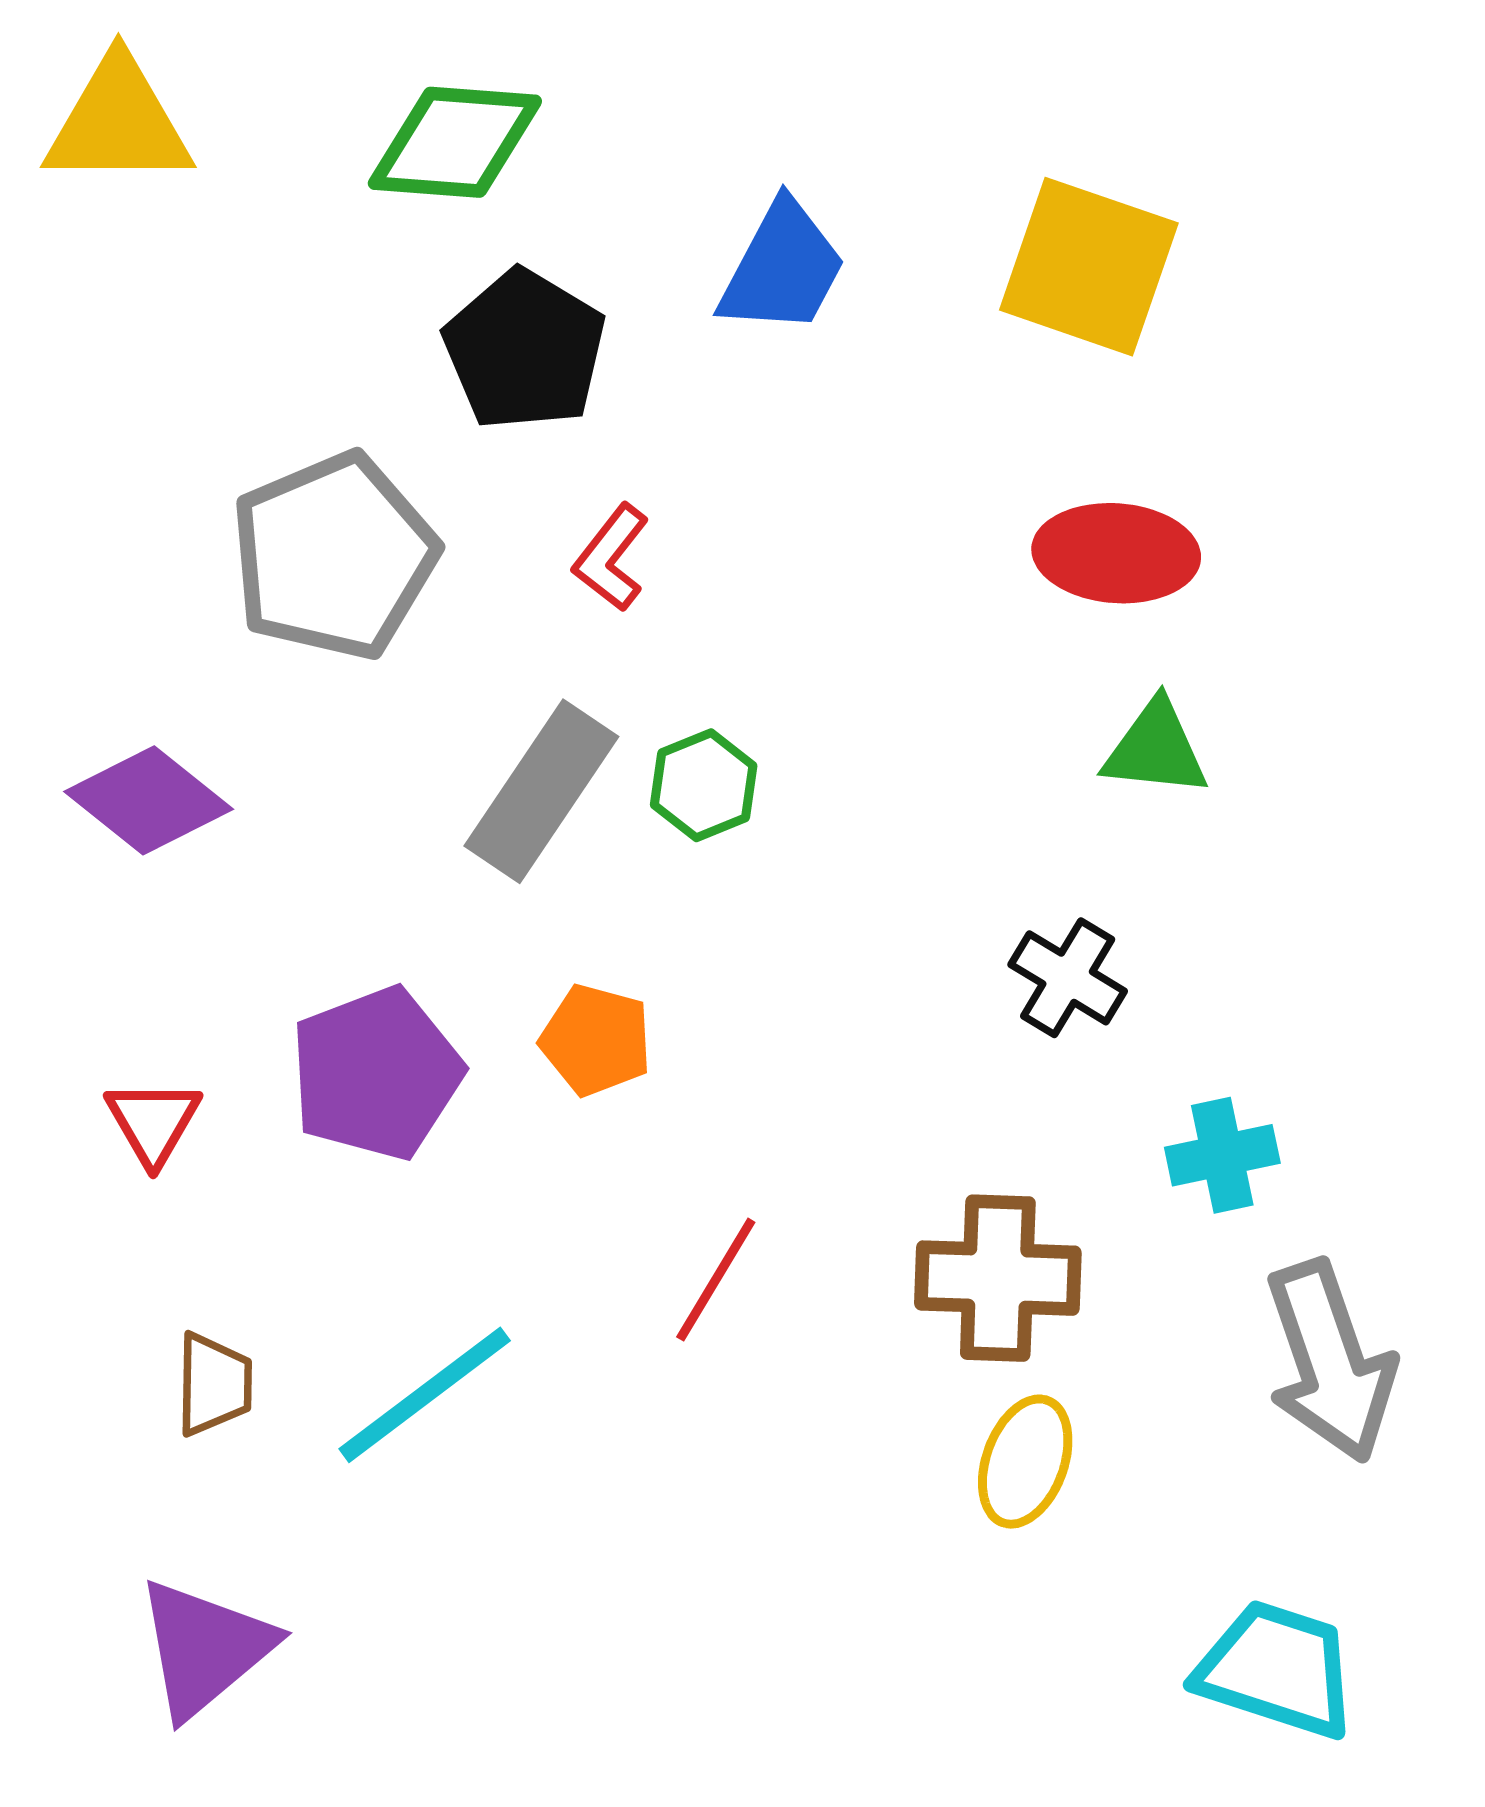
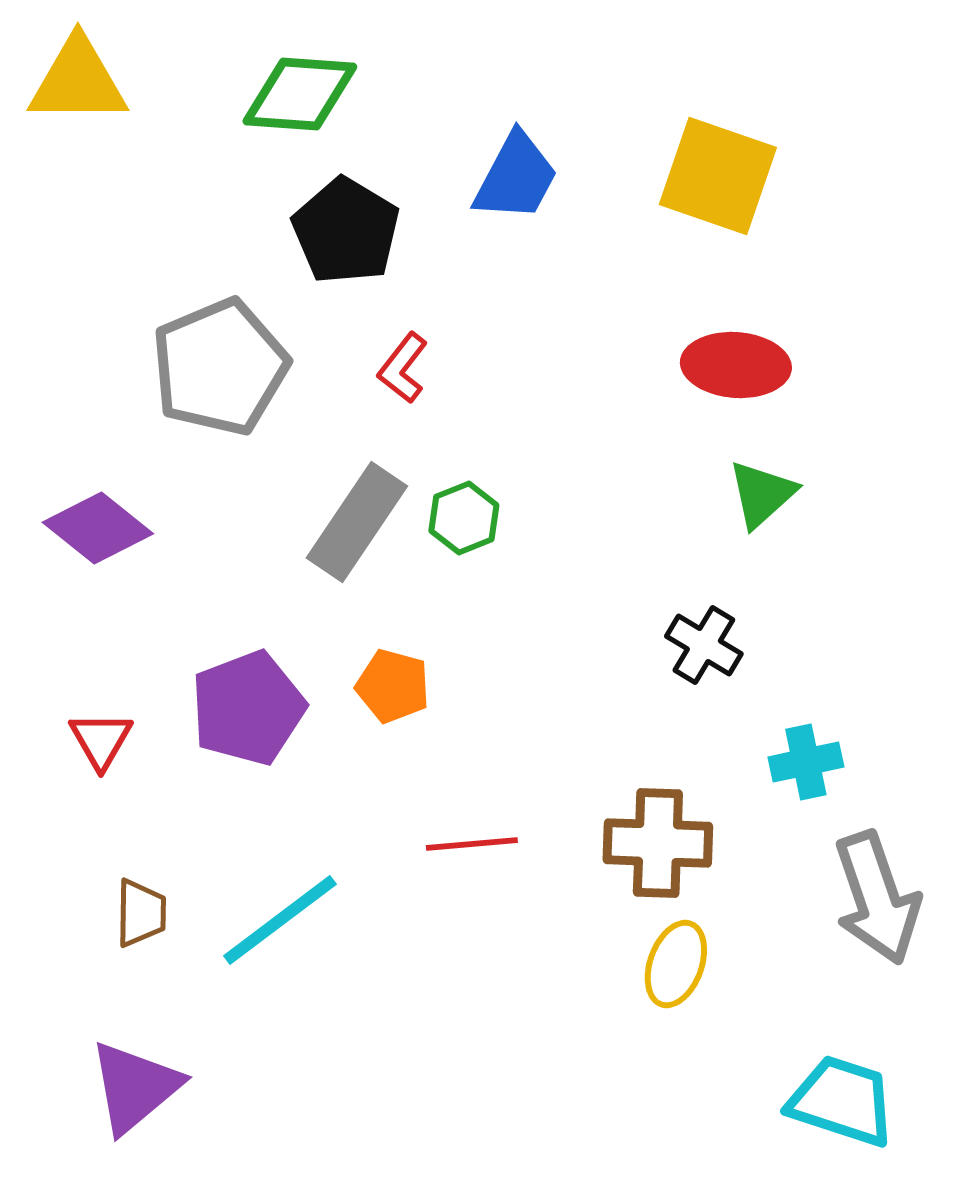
green triangle: (1156, 749) -> (762, 494), turned -48
red line: (716, 1280) -> (472, 844), turned 54

